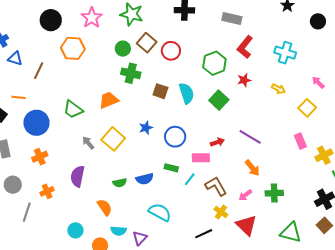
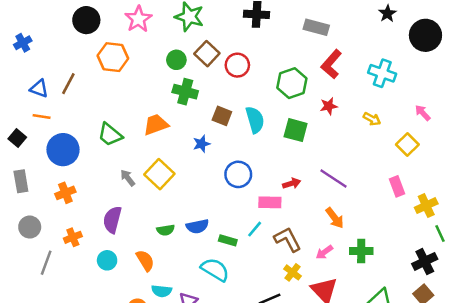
black circle: (318, 21) -> (425, 35), size x1.6
blue triangle: (15, 58) -> (39, 89), moved
green square: (219, 100) -> (296, 130), turned -30
blue star: (146, 128) -> (202, 144), moved
green rectangle: (171, 168) -> (228, 240), moved
cyan circle: (75, 230) -> (107, 260), moved

